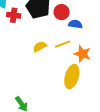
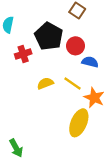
red cross: (14, 15) -> (23, 54), moved, turned -32
yellow line: (63, 44) -> (72, 84), turned 49

